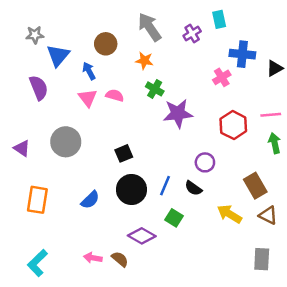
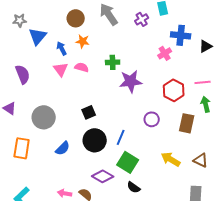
brown circle: (106, 44) -> (76, 18), moved
orange star: (144, 61) -> (83, 41), moved
purple semicircle: (39, 88) -> (23, 74), moved
green cross: (155, 89) -> (113, 62), turned -32
gray circle: (66, 142) -> (44, 117), moved
brown rectangle: (255, 186) -> (187, 123), moved, turned 42
black semicircle: (193, 188) -> (134, 187), moved
green square: (174, 218) -> (128, 162), size x1.5

